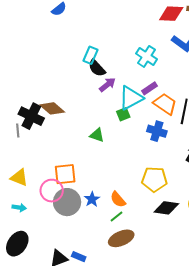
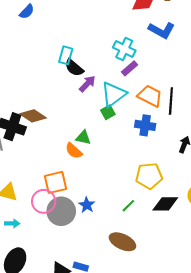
purple rectangle: (149, 88) -> (129, 68), moved
orange semicircle: (118, 199) -> (74, 151), moved
green line: (117, 217) -> (128, 206), moved
brown ellipse: (121, 238) -> (122, 242), turned 55

